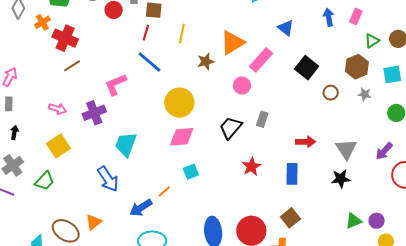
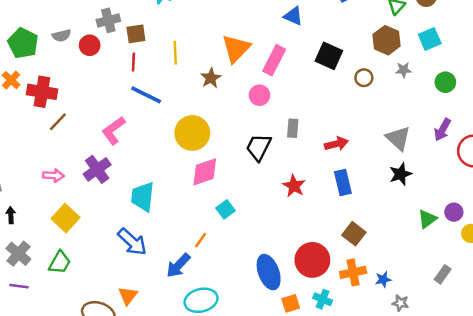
red arrow: (306, 142) -> (336, 144), moved

